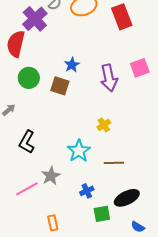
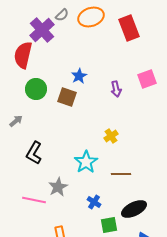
purple arrow: (109, 78) -> (116, 89), size x0.6
pink line: (27, 189) -> (34, 200), turned 40
blue cross: (87, 191) -> (94, 202), turned -32

